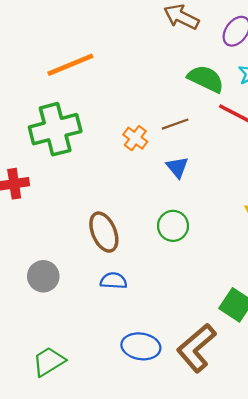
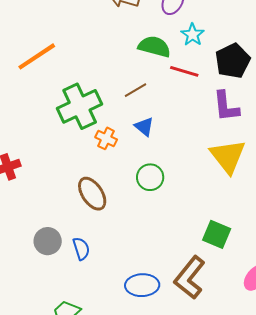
green cross: (55, 129) -> (80, 106), moved
orange cross: (135, 138) -> (106, 138), moved
blue semicircle: (113, 281) -> (81, 249), moved, turned 80

